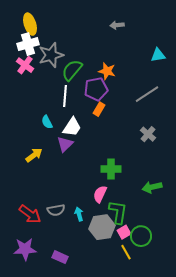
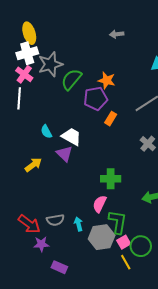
white line: (65, 96) -> (19, 98), moved
orange rectangle: (99, 109) -> (111, 119), moved
white trapezoid: (72, 127) -> (71, 137), turned -95
purple triangle: (65, 144) -> (64, 154), turned -30
purple star: (25, 249) -> (41, 244), moved, size x0.7

